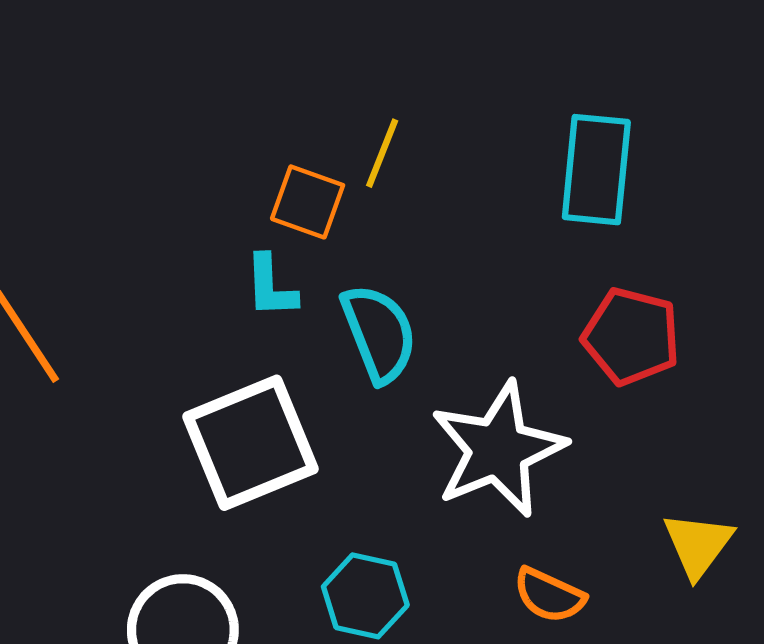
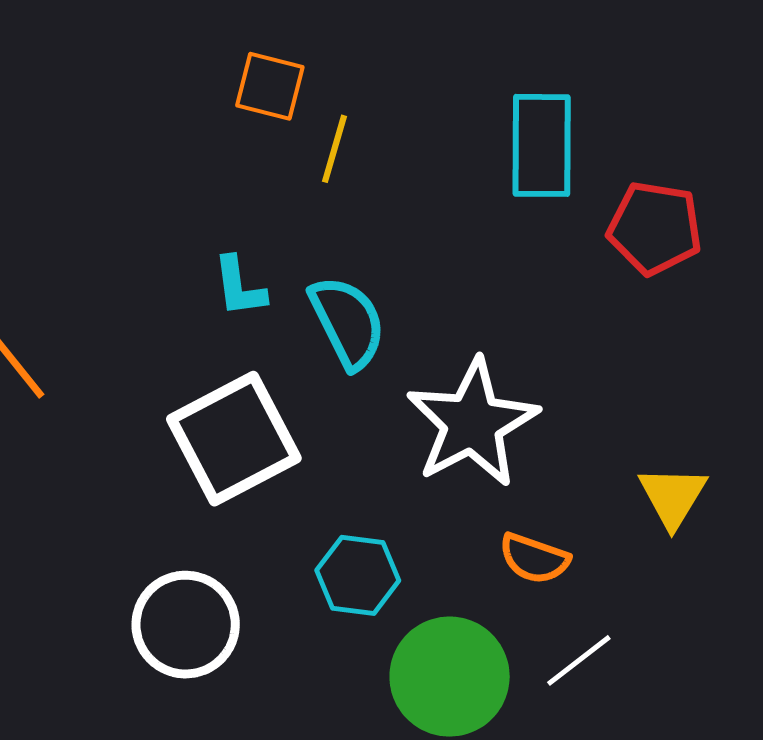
orange square: (308, 202) -> (270, 86), moved
red pentagon: (631, 336) -> (655, 228), moved

